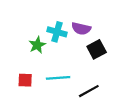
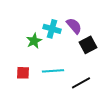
purple semicircle: (81, 29) -> (74, 26), turned -144

